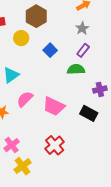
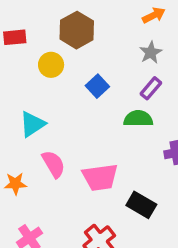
pink semicircle: (25, 99) -> (54, 164), turned 102
pink trapezoid: (54, 106) -> (100, 177), turned -35
black rectangle: (89, 113) -> (141, 205), moved

